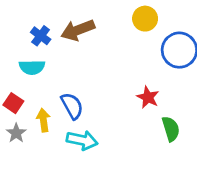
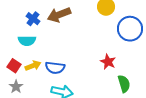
blue semicircle: (72, 106) -> (55, 68), turned 126
yellow arrow: (43, 120) -> (33, 66), moved, turned 77

